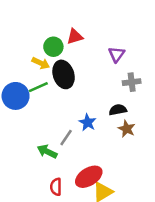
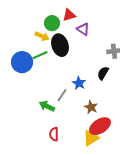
purple triangle: (117, 54) -> (83, 29), moved, turned -32
black semicircle: (118, 110) -> (103, 73), turned -48
brown star: (127, 129) -> (91, 107), moved
red ellipse: (89, 177) -> (100, 126), moved

